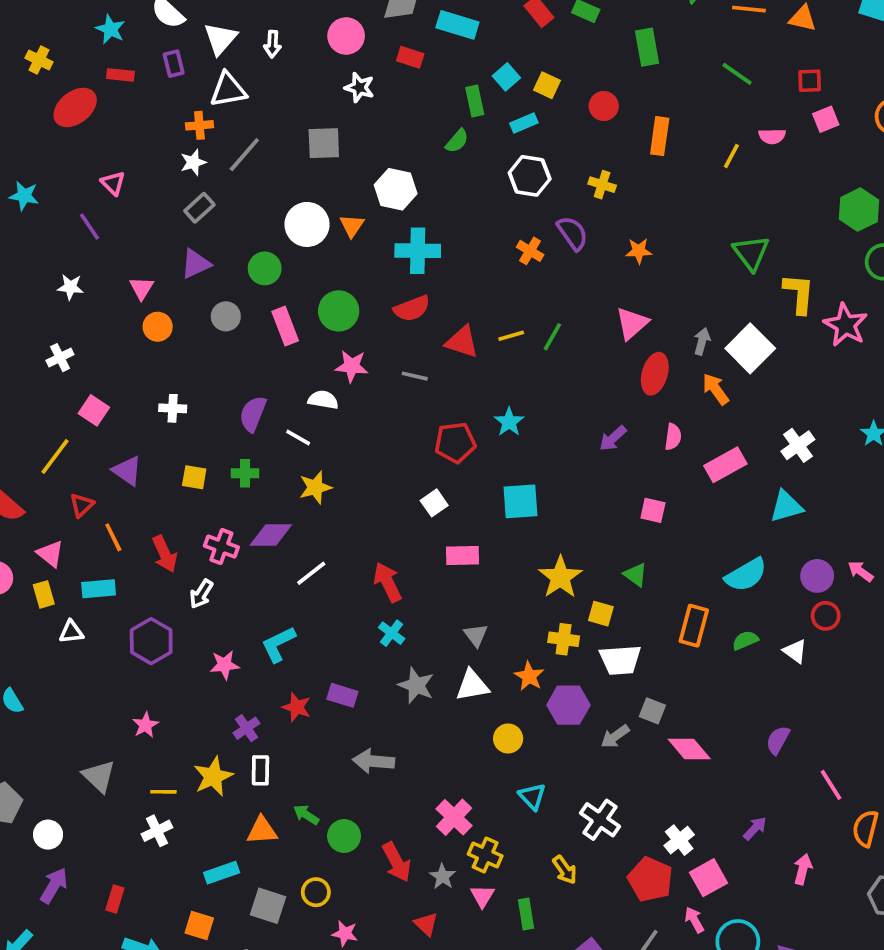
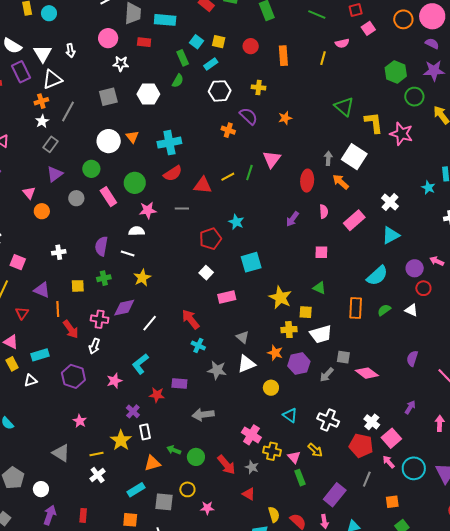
purple rectangle: (174, 64) -> (21, 72), size x1.5
white hexagon: (396, 189) -> (148, 94), moved
pink triangle: (632, 323) -> (272, 159), moved
orange line: (113, 537) -> (58, 309), moved, turned 35
pink triangle: (482, 896) -> (294, 457), moved

